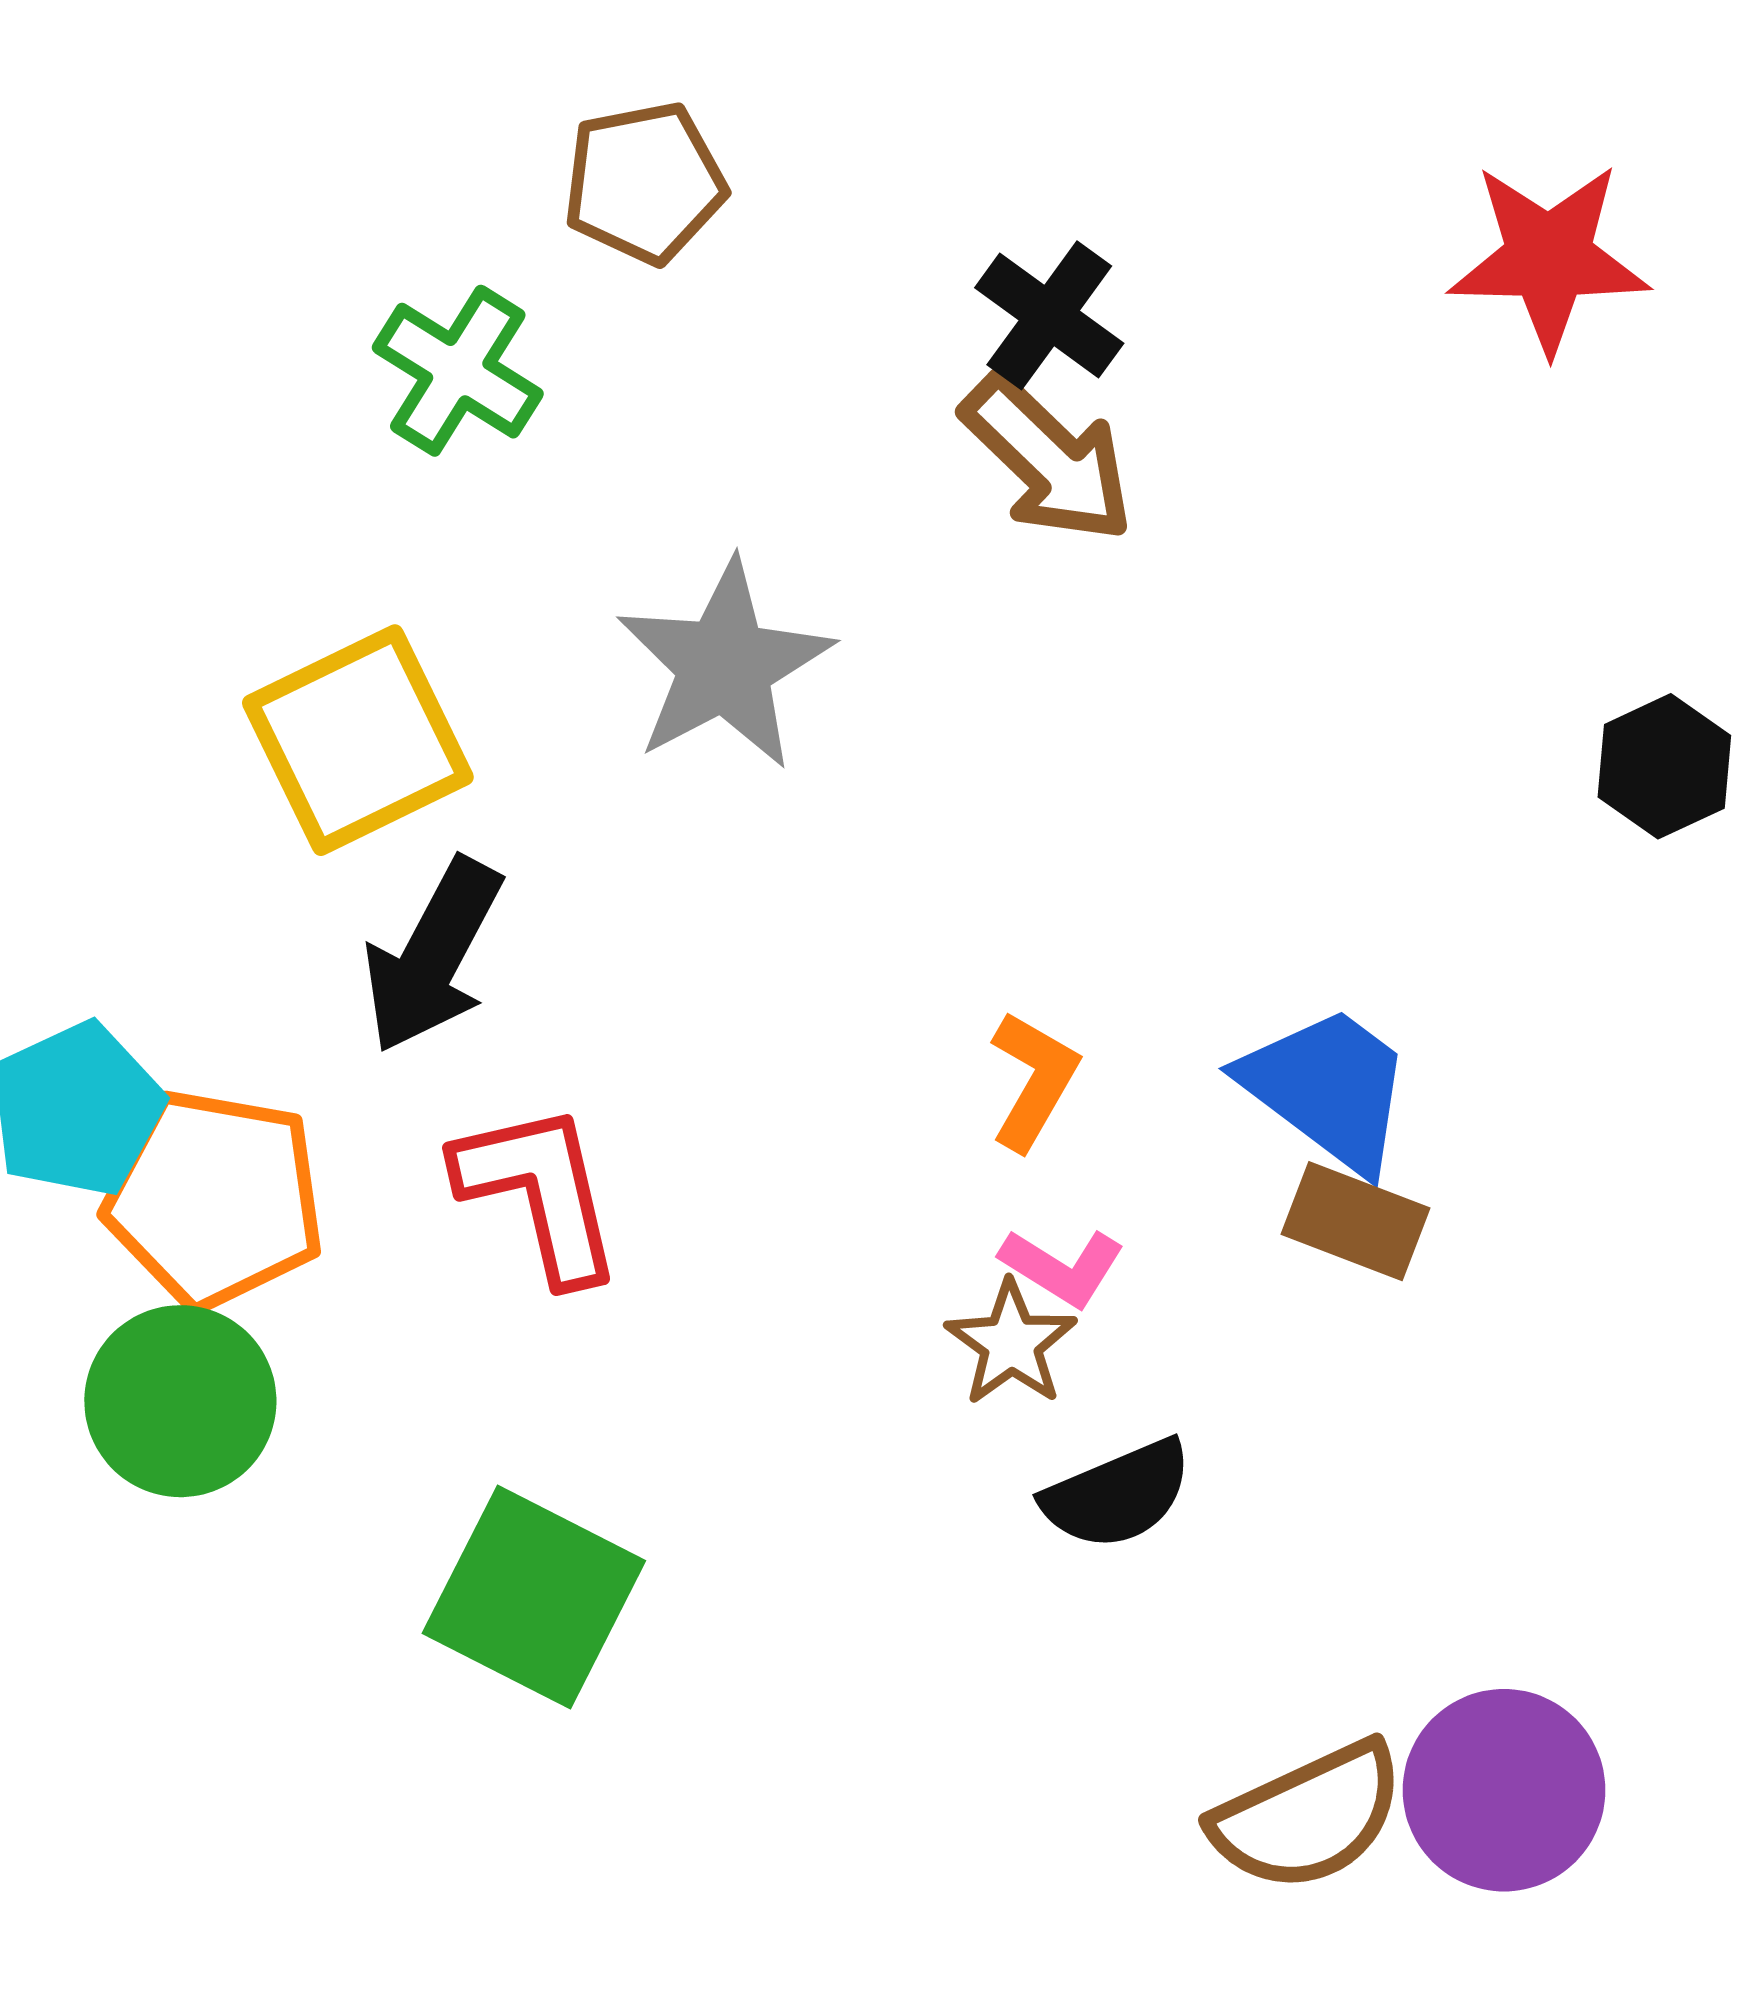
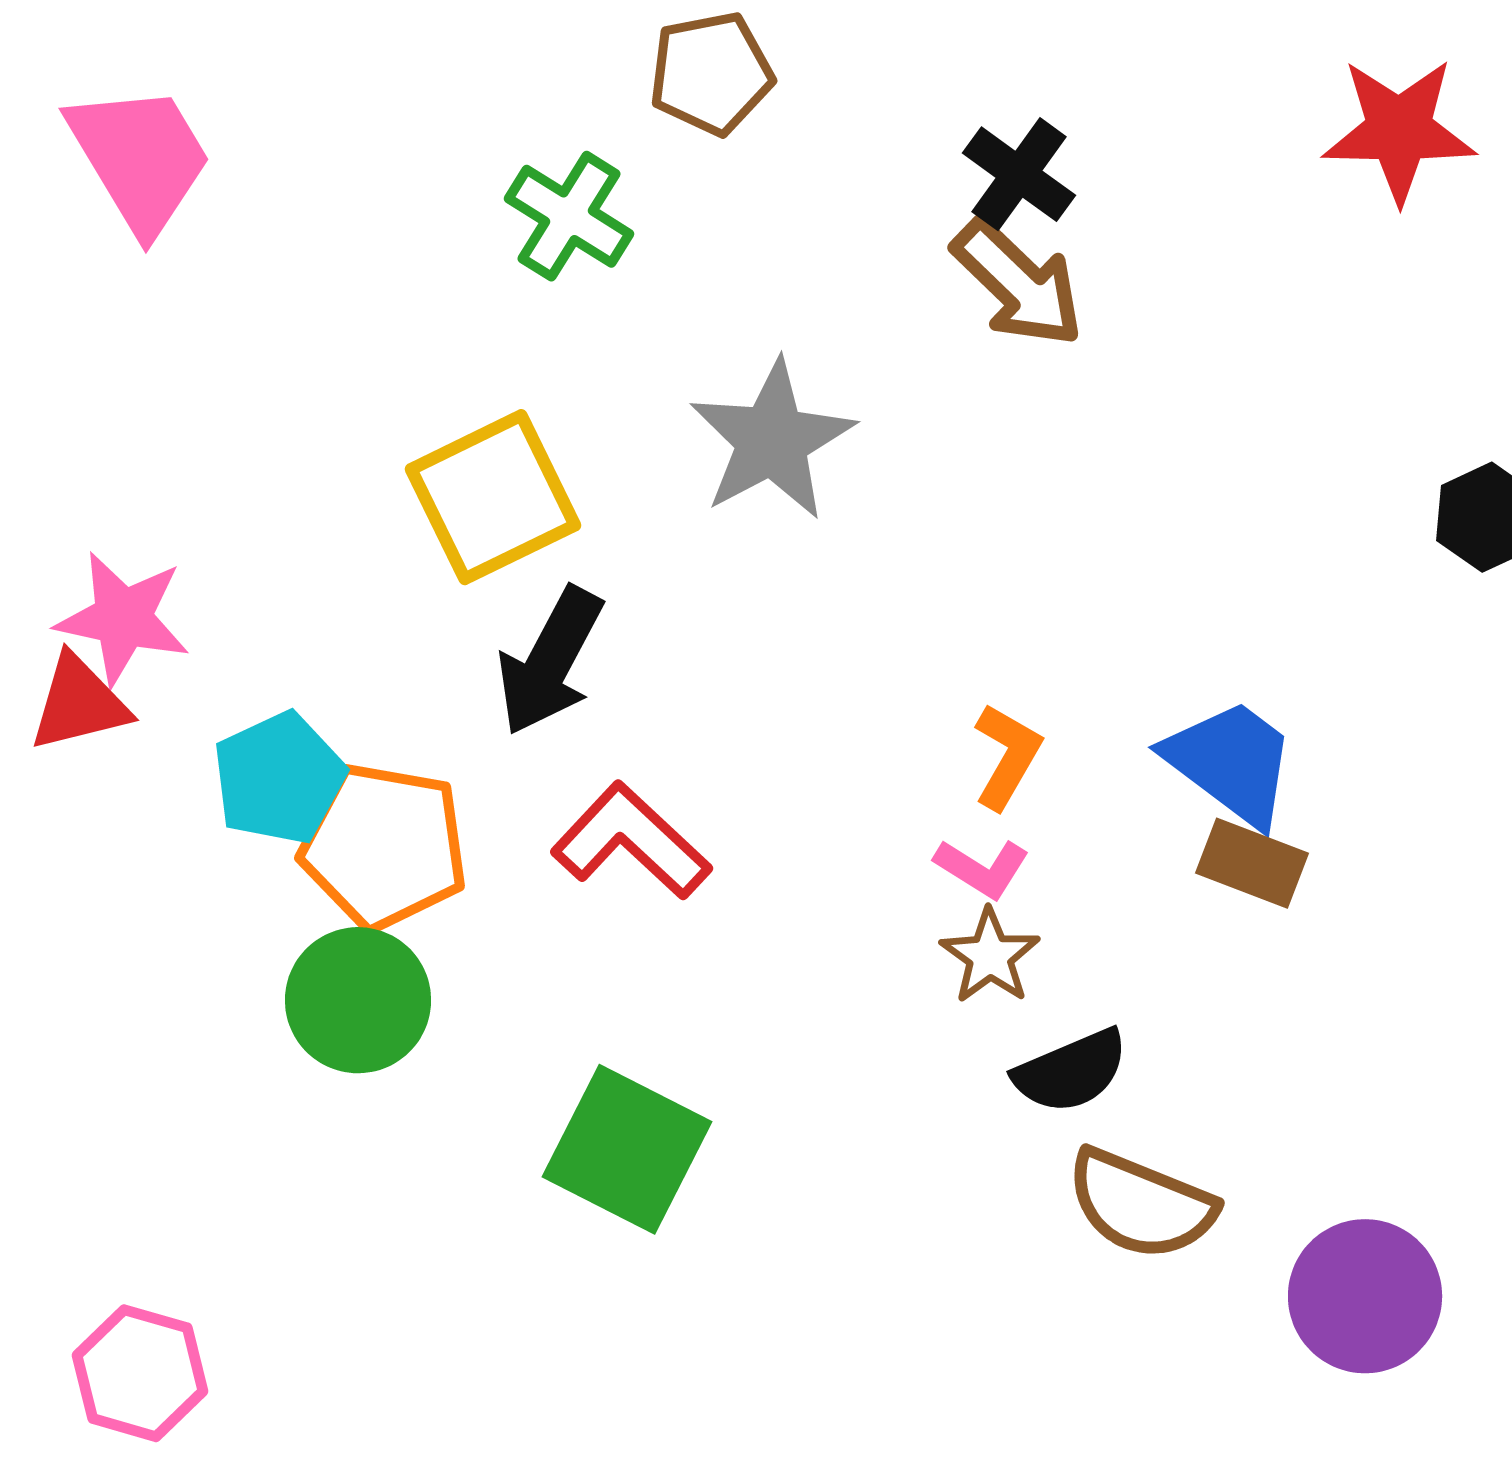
red L-shape: (539, 1192) -> (631, 841), turned -34
pink L-shape: (1062, 1267) -> (982, 868), moved
brown semicircle: (1308, 1817) -> (1141, 1204), moved, turned 47

